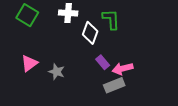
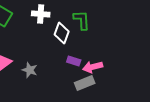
purple rectangle: (103, 62) -> (74, 61), turned -32

